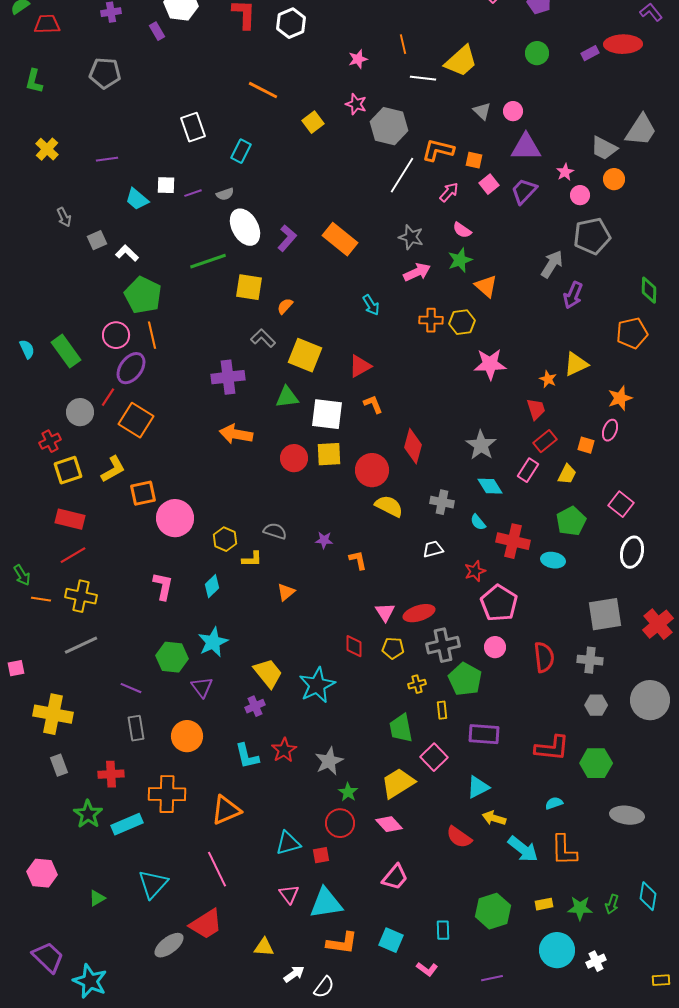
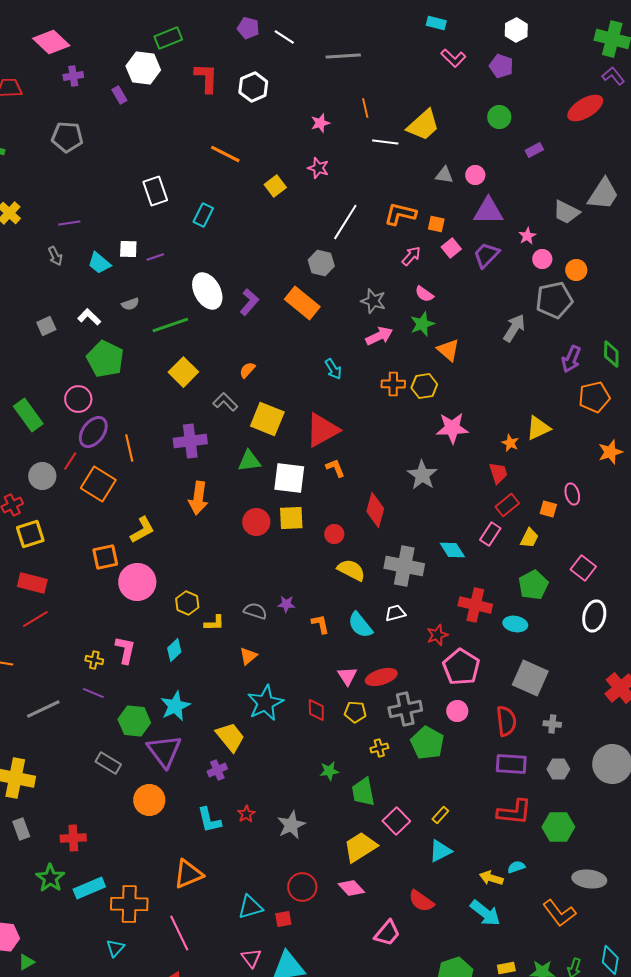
red ellipse: (623, 44) -> (585, 108), turned -30
purple rectangle: (590, 53) -> (534, 150), moved
gray triangle: (482, 111) -> (444, 175), turned -36
gray hexagon: (389, 126) -> (321, 263), moved, size x0.7
white line: (402, 175) -> (345, 222), moved
orange circle: (614, 179) -> (576, 270), moved
gray semicircle: (225, 194) -> (130, 304), moved
gray arrow: (64, 217) -> (55, 256), moved
gray square: (97, 240) -> (46, 326), moved
yellow square: (249, 287) -> (183, 372), moved, turned 36
purple arrow: (573, 295) -> (571, 359), moved
orange line: (152, 335) -> (129, 448), moved
red triangle: (360, 366) -> (322, 430), size x1.5
orange star: (620, 398) -> (610, 452), moved
pink ellipse: (610, 430) -> (572, 494), turned -35
orange arrow: (236, 434) -> (198, 498), turned -92
gray star: (481, 445) -> (422, 475), moved
yellow L-shape: (113, 469) -> (142, 530), moved
red circle: (372, 470) -> (334, 534), size x0.6
gray cross: (442, 502) -> (404, 566), size x1.6
cyan semicircle: (478, 522) -> (360, 625), moved, size x1.6
gray semicircle: (275, 531) -> (255, 611), moved
yellow cross: (81, 596) -> (94, 660), moved, size x0.6
gray square: (605, 614) -> (530, 678), moved, turned 33
gray cross: (590, 660) -> (552, 724), size x0.7
cyan star: (317, 685) -> (265, 703), moved
purple triangle: (202, 687) -> (164, 751), size x1.6
purple line: (131, 688) -> (93, 693), moved
yellow rectangle: (442, 710) -> (440, 815), moved, turned 48
gray rectangle: (136, 728) -> (108, 763), moved, turned -50
purple rectangle: (484, 734) -> (511, 764), moved
red star: (284, 750) -> (246, 814), size x0.7
green star: (348, 792) -> (329, 771), moved, turned 30
orange cross: (167, 794) -> (129, 904), moved
yellow arrow: (494, 818) -> (491, 878), moved
orange L-shape: (564, 850) -> (559, 913), moved, turned -36
pink trapezoid: (395, 877) -> (387, 933), moved
cyan triangle: (153, 884) -> (115, 948), size x0.6
green triangle: (97, 898) -> (26, 962), moved

